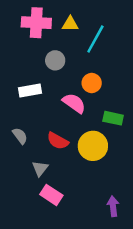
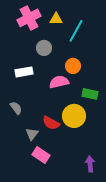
pink cross: (36, 23) -> (29, 18), turned -30
pink semicircle: (74, 103) -> (59, 82), turned -48
red semicircle: (58, 141) -> (51, 123), moved

